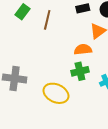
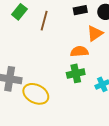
yellow ellipse: (56, 93) -> (36, 94), moved

